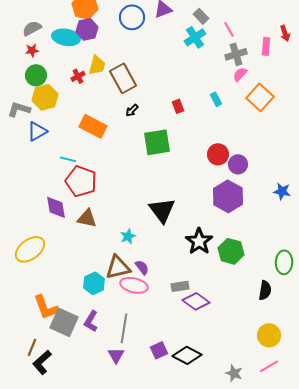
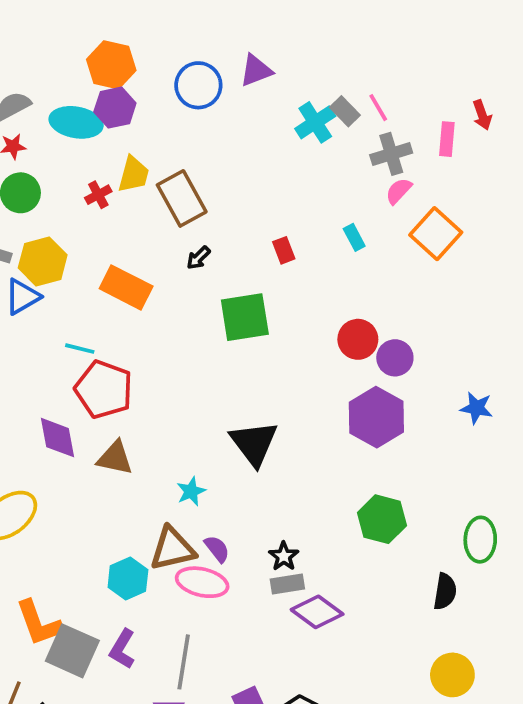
gray rectangle: (201, 16) -> (345, 111), moved
yellow hexagon: (45, 97) -> (43, 261), moved
black star: (199, 241) -> (284, 556), moved, size x0.6

